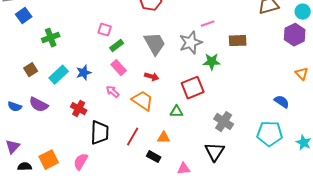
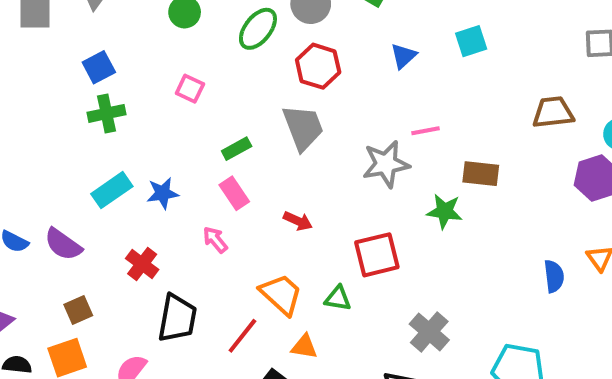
blue square: (24, 16) -> (99, 67), moved
pink square: (105, 30) -> (190, 89), moved
gray trapezoid: (155, 44) -> (303, 127), moved
green star: (212, 62) -> (445, 211), moved
brown square: (31, 70) -> (78, 310), moved
orange trapezoid: (143, 101) -> (281, 294), moved
blue semicircle: (282, 102) -> (554, 276), moved, turned 42

